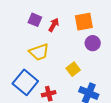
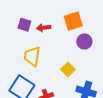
red arrow: (54, 25) -> (44, 28), turned -120
yellow trapezoid: (39, 52) -> (32, 56), turned 125

